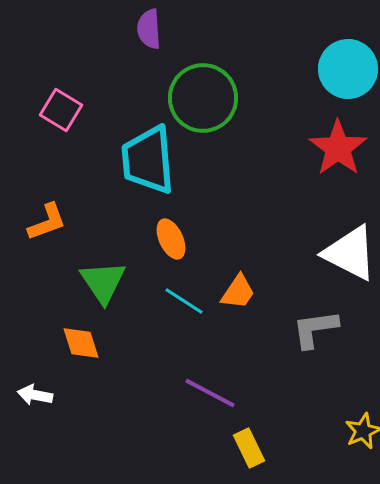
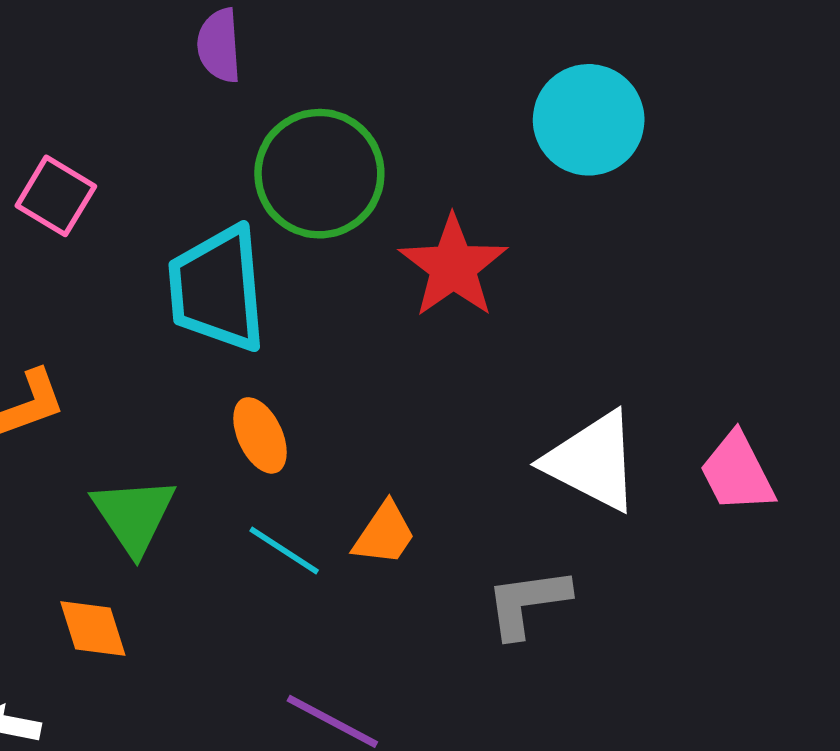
red star: (338, 148) -> (453, 266), moved

